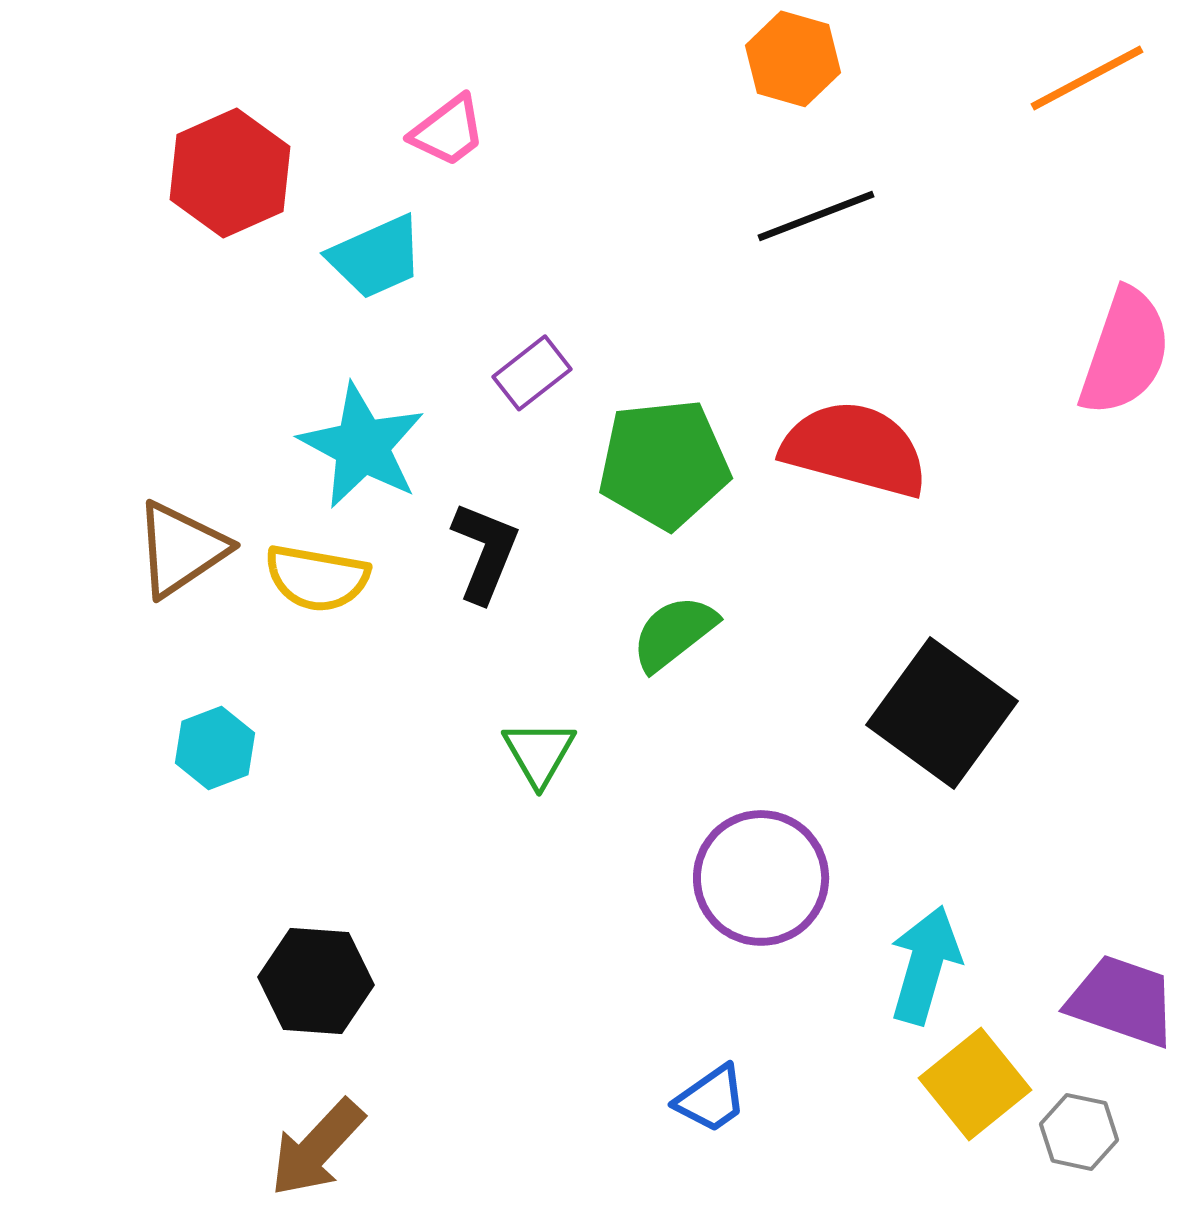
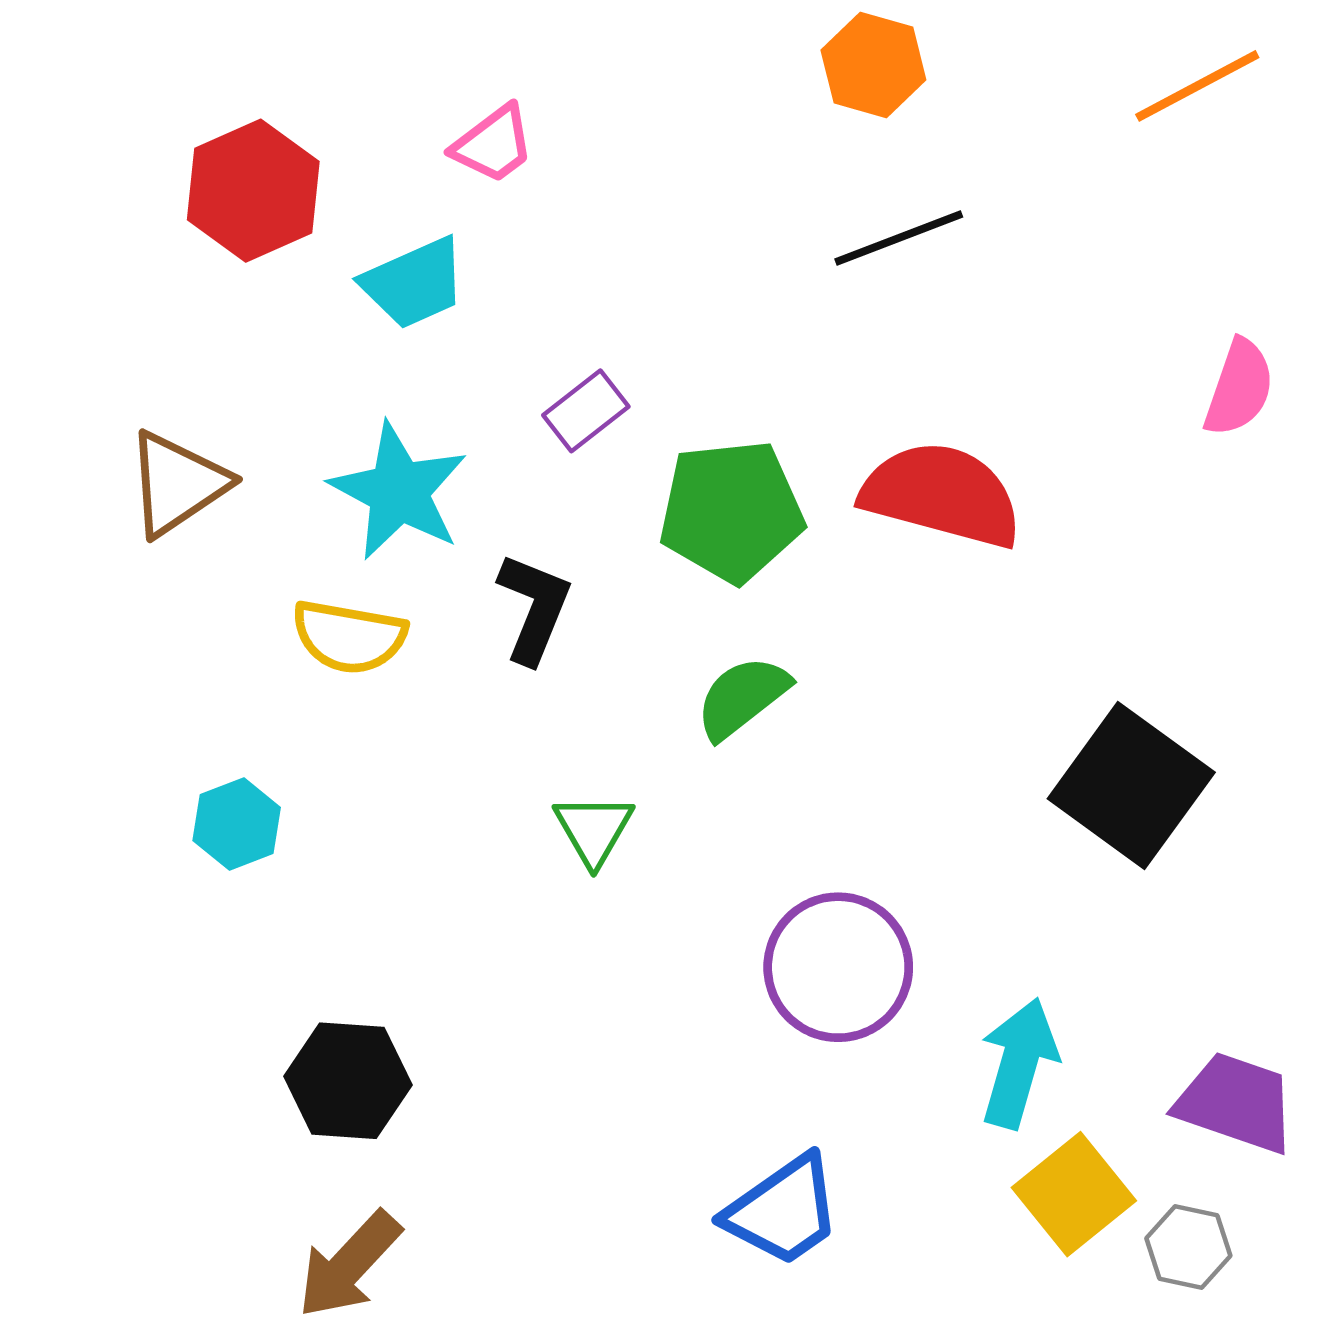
pink semicircle: (1125, 352) -> (1239, 388), size x0.7
brown triangle: (181, 549) -> (177, 484), moved
black square: (942, 713) -> (1131, 785), moved
blue trapezoid: (711, 1099) -> (783, 1211), size x1.5

